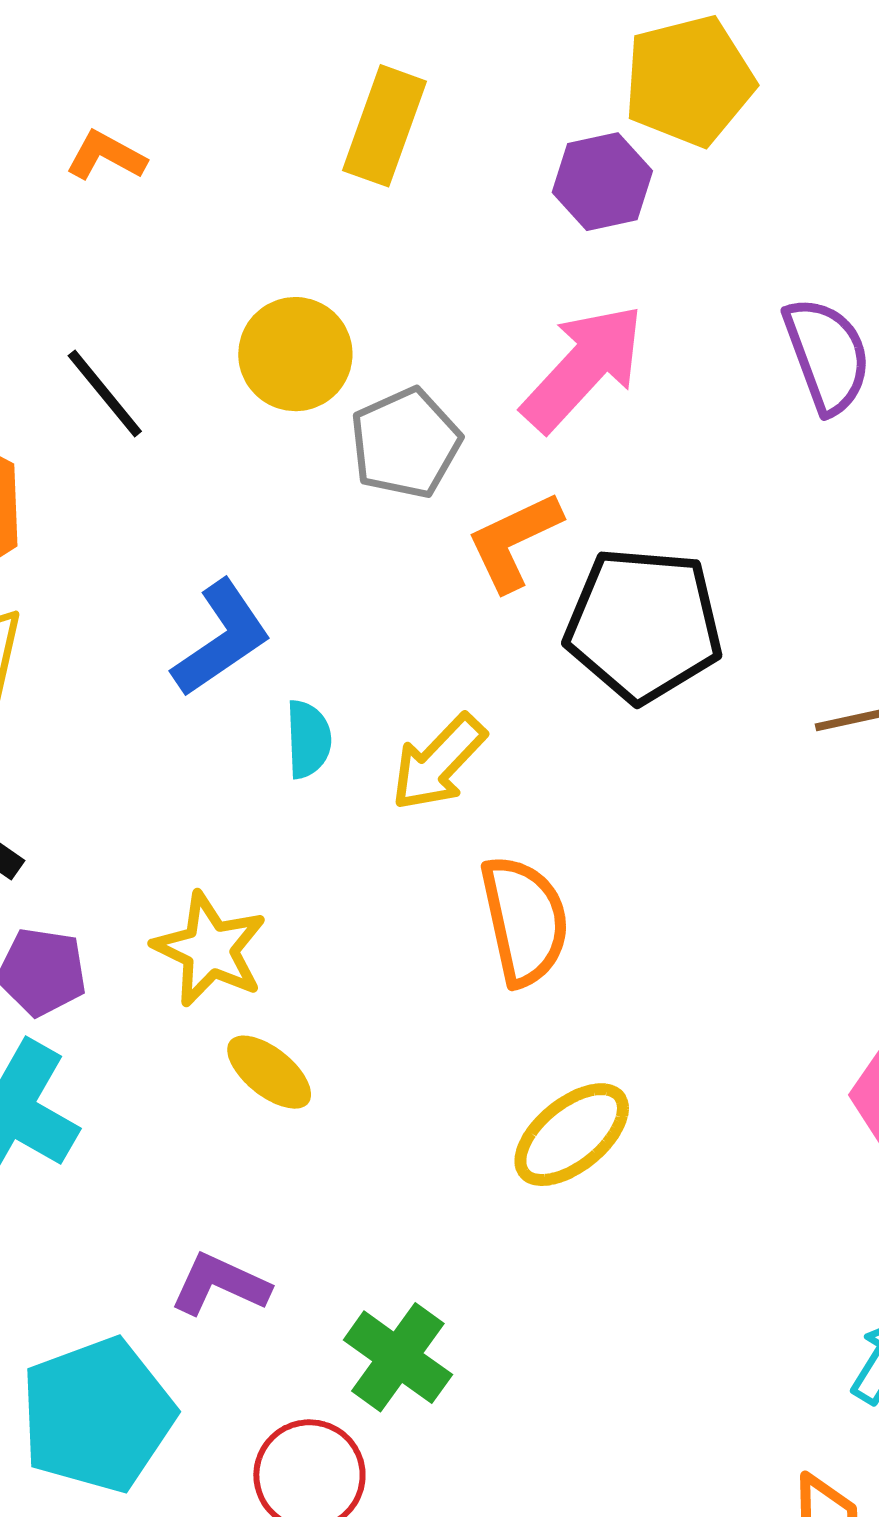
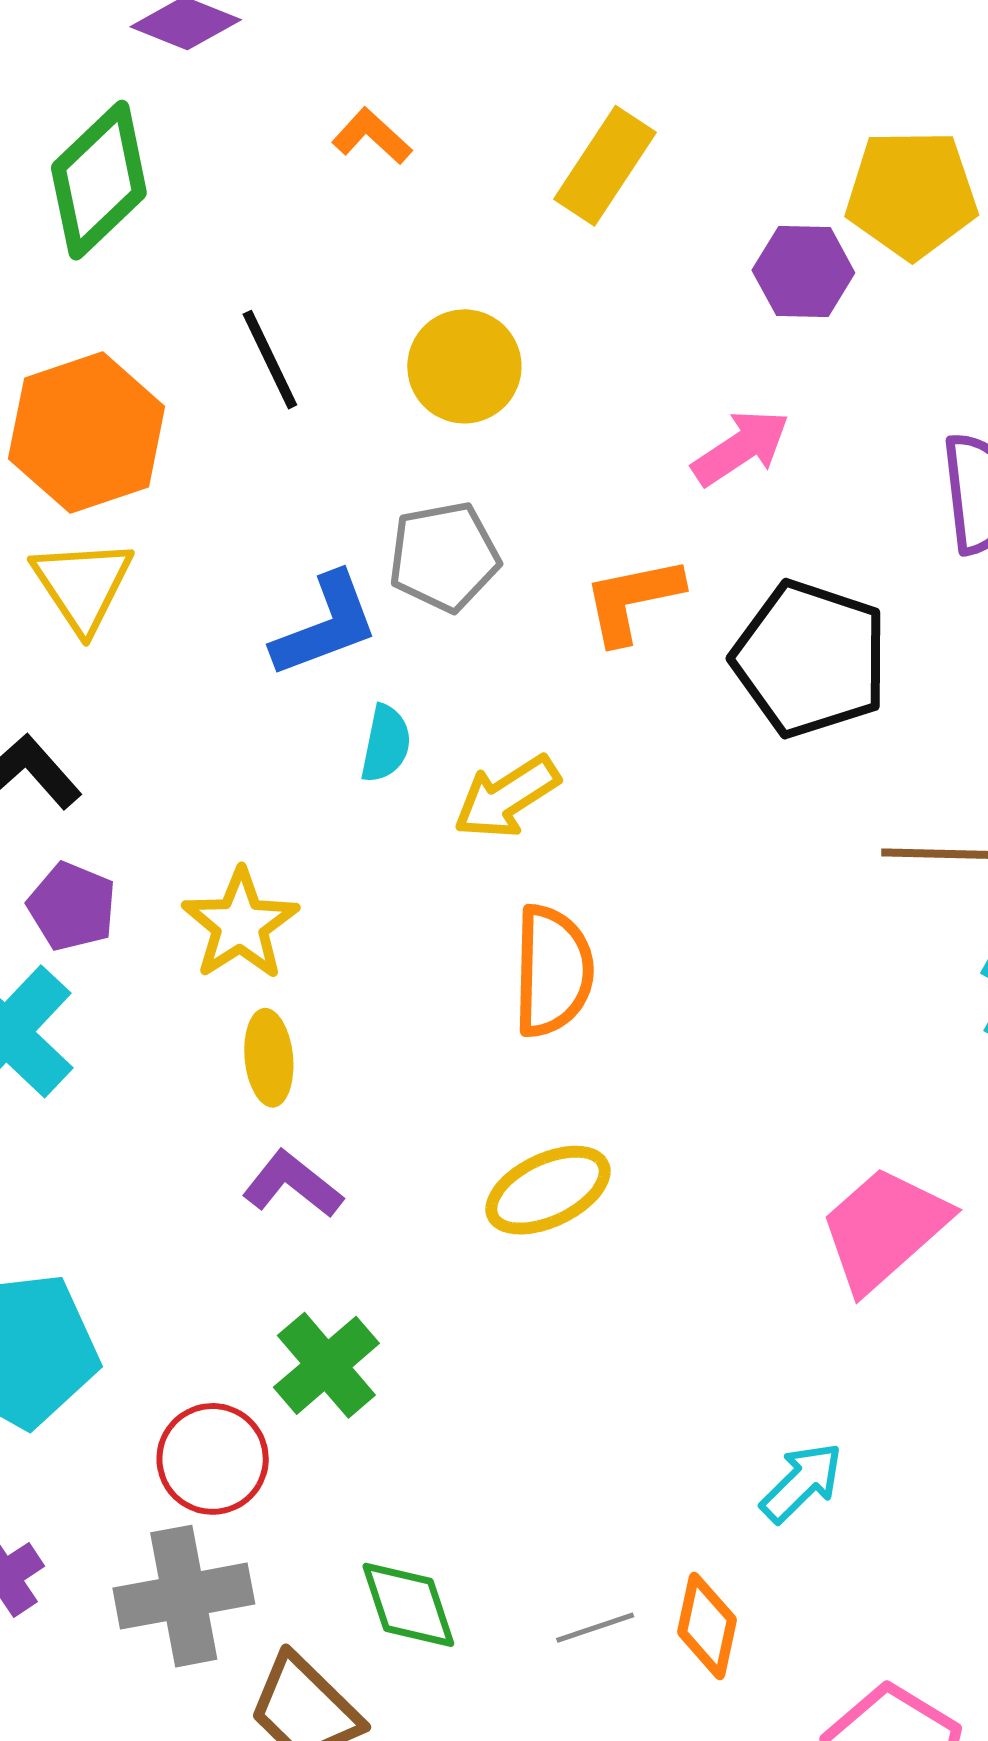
orange L-shape: (106, 156) -> (372, 136), moved
pink arrow: (583, 368) -> (741, 448), size x0.7
gray pentagon: (405, 443) -> (444, 557), moved
black pentagon: (644, 625) -> (810, 659), moved
yellow ellipse: (269, 1072) -> (269, 1058), turned 32
purple L-shape: (220, 1284) -> (293, 1184), moved

